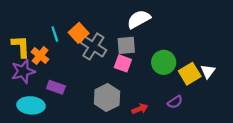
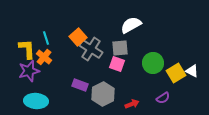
cyan line: (55, 34) -> (46, 38), moved
white triangle: (208, 71) -> (192, 71), turned -40
purple rectangle: (56, 87) -> (80, 85), moved

